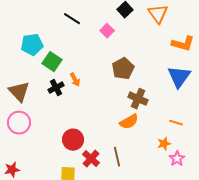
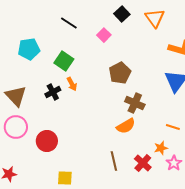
green square: (52, 62) -> (64, 61), moved
red circle: (73, 140) -> (47, 141), moved
red cross: (91, 159) -> (143, 163), moved

